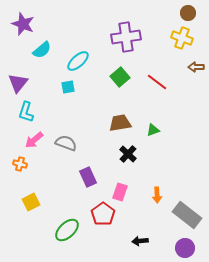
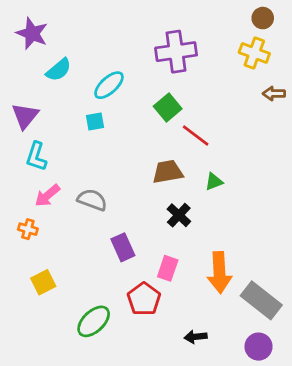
red line: (157, 82) -> (196, 135), moved
orange arrow: (157, 195) -> (219, 272), size x1.8

